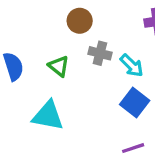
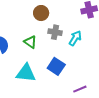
cyan arrow: (132, 65) -> (75, 38), turned -98
blue square: (135, 103) -> (56, 66), moved

